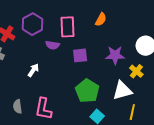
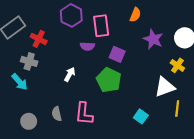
purple hexagon: (33, 24) -> (71, 15), moved
purple square: (80, 55) -> (117, 54), turned 35
purple star: (115, 55) -> (153, 39), moved, turned 30
green pentagon: (87, 91) -> (109, 80), moved

